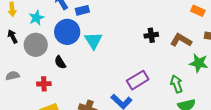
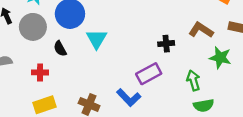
black cross: (151, 35) -> (166, 44), moved
cyan triangle: (93, 41) -> (97, 39), moved

